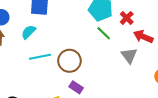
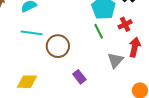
red arrow: (143, 37) -> (135, 47), turned 60
purple rectangle: (76, 87) -> (79, 77), moved

